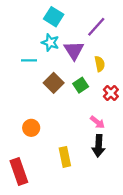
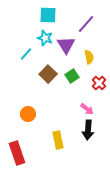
cyan square: (54, 17) -> (48, 15), turned -30
cyan line: (29, 60) -> (26, 54), turned -48

